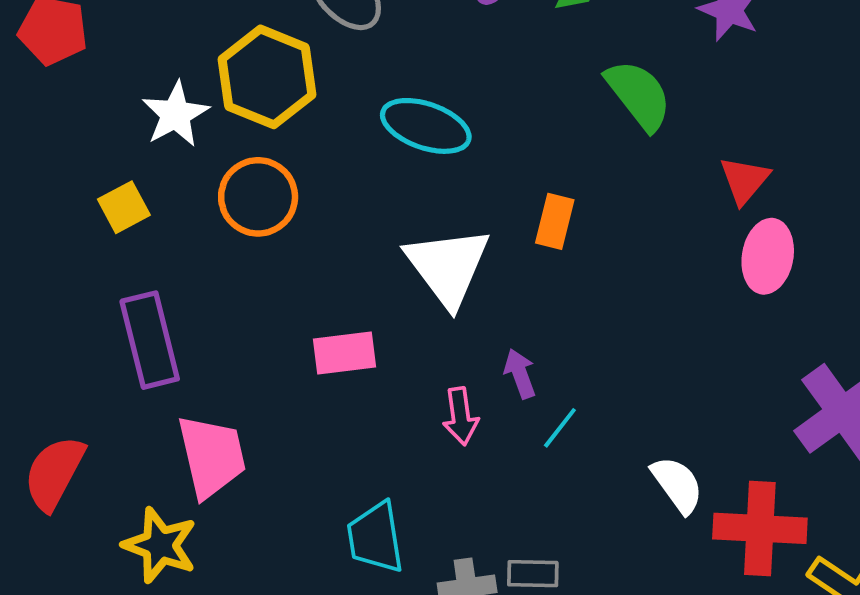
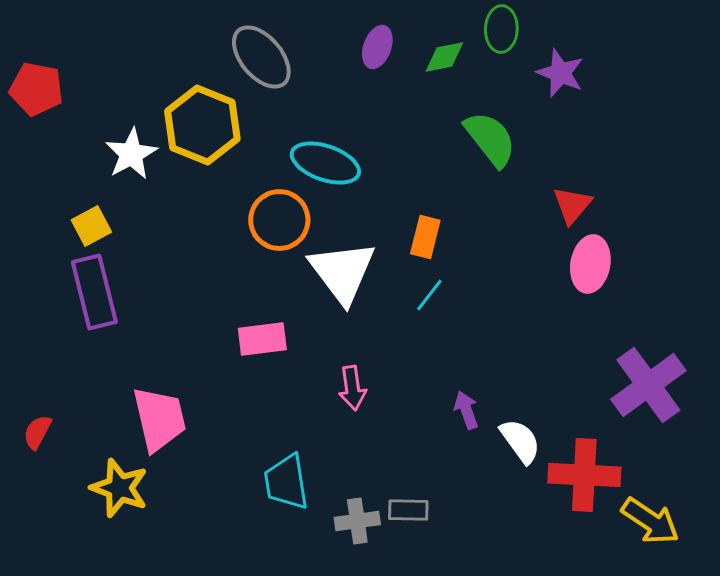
orange circle: (258, 197) -> (279, 220), moved
purple rectangle: (150, 340) -> (94, 292), moved
purple arrow: (520, 374) -> (466, 410), moved
cyan line: (560, 428) -> (429, 295), moved
red semicircle: (54, 473) -> (37, 432), size x0.6

